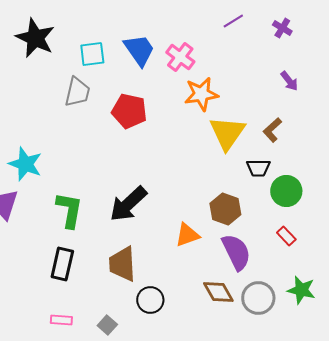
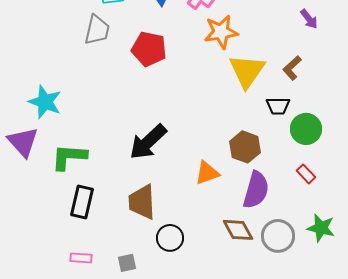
green L-shape: (69, 210) -> (69, 157), moved, turned -96
purple semicircle: (236, 252) -> (256, 190), turned 42
gray square: (107, 325) -> (127, 263), turned 36

